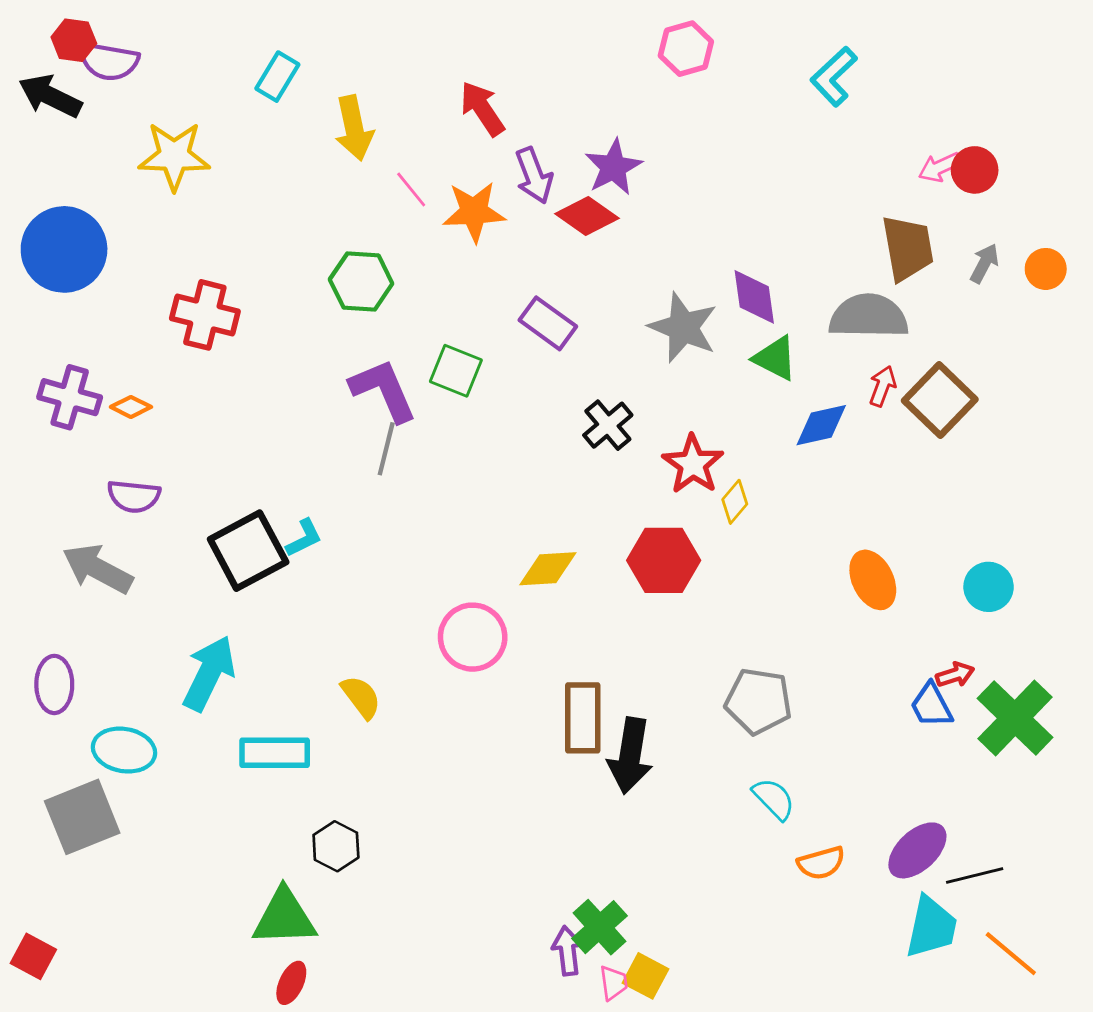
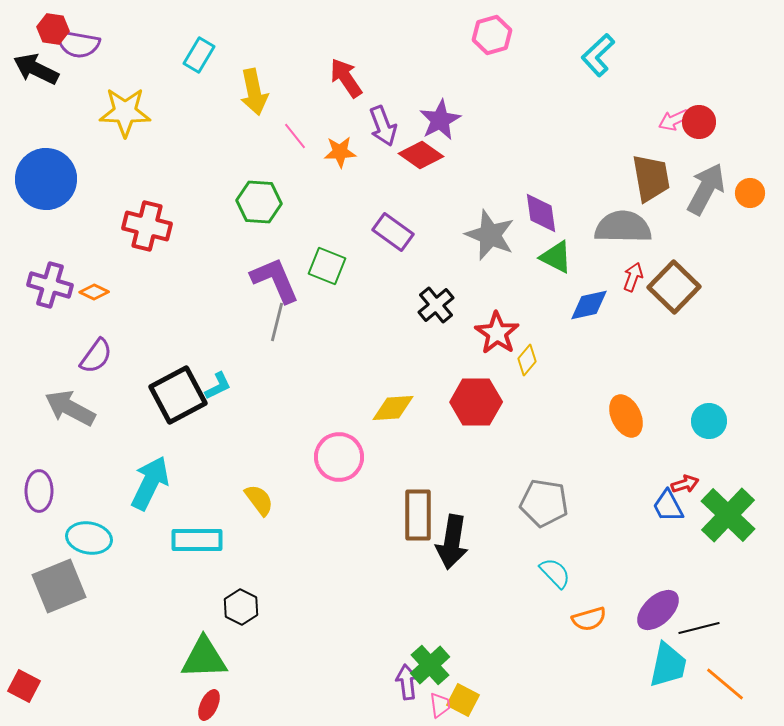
orange star: (474, 212) -> (340, 152), size x0.7
gray arrow: (984, 263) -> (706, 189), size x1.8
purple semicircle: (134, 496) -> (96, 356), turned -60

